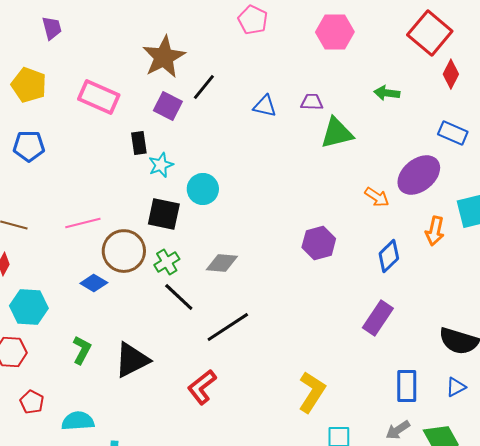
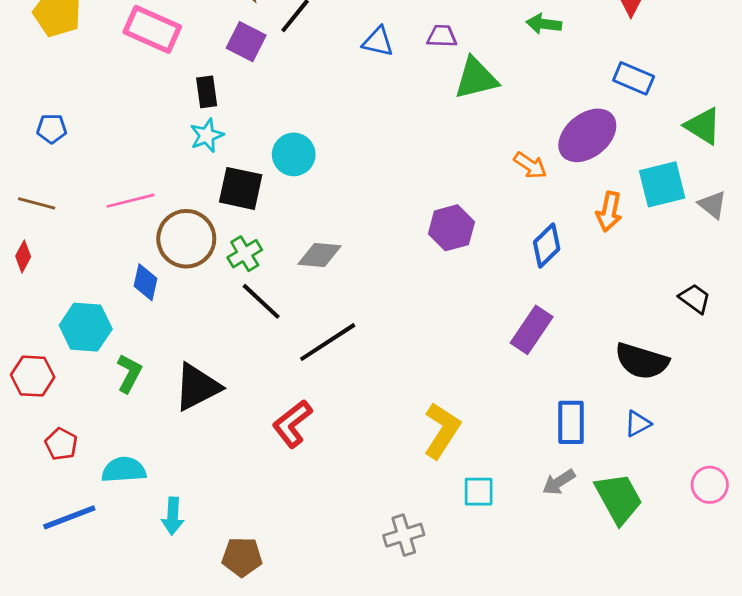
blue pentagon: (29, 146) -> (52, 129), moved, size x0.7
cyan star: (161, 165) -> (207, 135), moved
blue diamond: (94, 283) -> (145, 282), turned 72
cyan hexagon: (29, 307) -> (86, 327), moved

